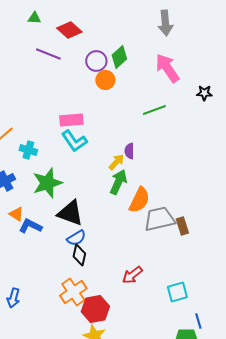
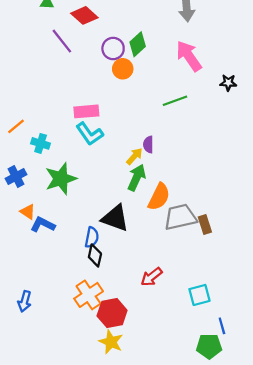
purple line: (48, 54) -> (62, 41), turned 30
black triangle: (70, 213) -> (115, 218), moved
blue semicircle: (76, 238) -> (92, 237), turned -48

